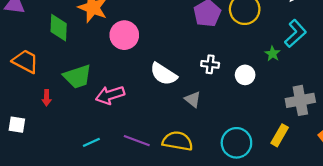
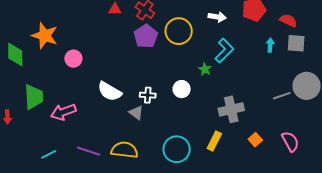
pink circle: (124, 35) -> (73, 59), size x0.7
white cross: (210, 64) -> (148, 95), moved
green trapezoid: (77, 77) -> (34, 97), turned -72

